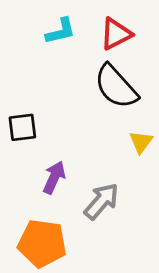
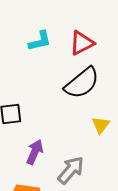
black semicircle: (116, 87) -> (82, 83), turned -87

